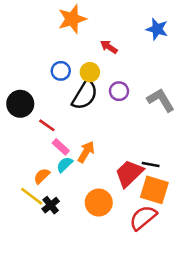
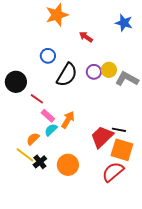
yellow circle: (90, 72) -> (109, 70), moved
gray L-shape: (161, 100) -> (127, 79), turned -30
orange circle: (99, 203) -> (68, 165), moved

